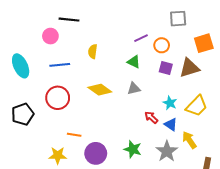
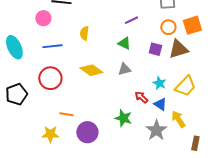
orange circle: (162, 45) -> (168, 27), moved
green star: (133, 149) -> (123, 118), moved

